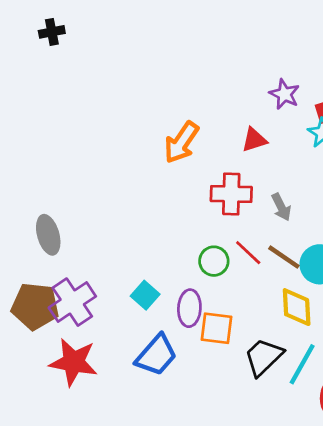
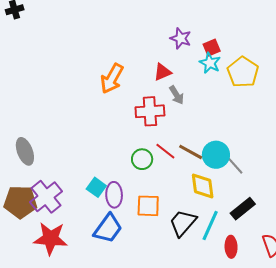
gray arrow: (281, 207) -> (177, 95), moved
purple ellipse: (189, 308) -> (114, 195), moved

